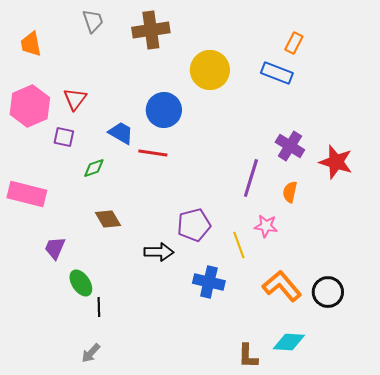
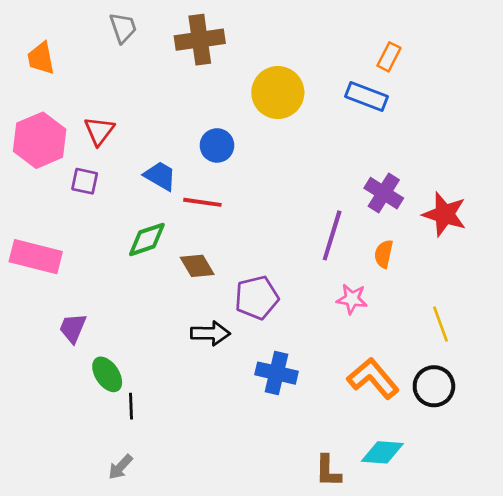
blue circle: (164, 110) -> (217, 145), size x0.7
green diamond: (94, 168) -> (147, 239), moved, size x1.4
brown diamond: (108, 219) -> (197, 266), moved
yellow line: (239, 245) -> (441, 324), moved

